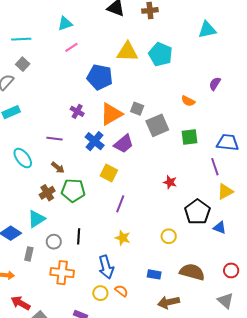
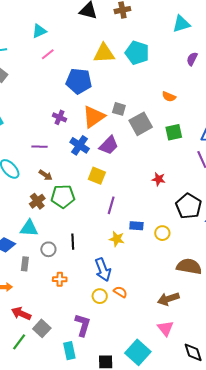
purple semicircle: (215, 84) -> (192, 59), moved
cyan triangle: (36, 219) -> (29, 228), turned 42
orange cross: (62, 273) -> (60, 279), size x0.6
blue rectangle: (154, 274) -> (136, 226), moved

